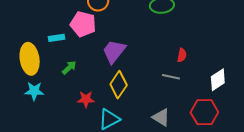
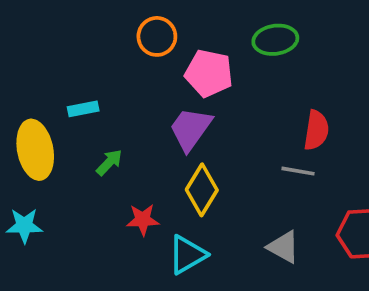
pink pentagon: (83, 24) -> (209, 73), moved
red semicircle: (182, 55) -> (316, 130), size x1.5
cyan star: (34, 91) -> (24, 226), moved

